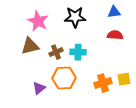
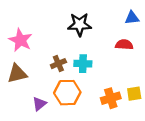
blue triangle: (114, 12) -> (132, 18), moved
pink star: (38, 21) -> (20, 40), moved
brown triangle: (30, 46) -> (17, 74), moved

